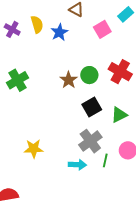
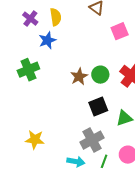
blue star: (59, 32) -> (47, 40), moved

